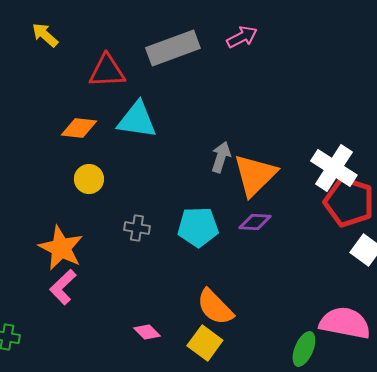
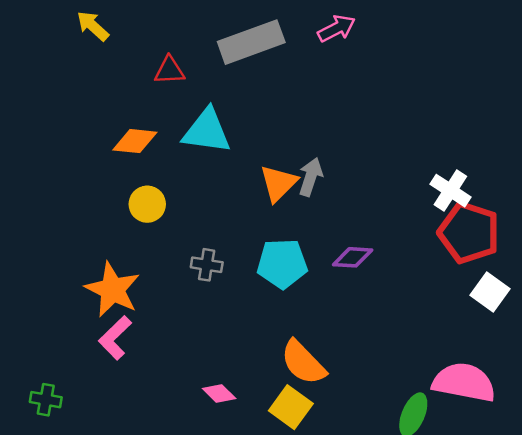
red triangle: (107, 71) -> (170, 71), size x0.7
white cross: (334, 168) -> (450, 191), size x0.7
orange triangle: (255, 175) -> (278, 183), moved, size x0.7

